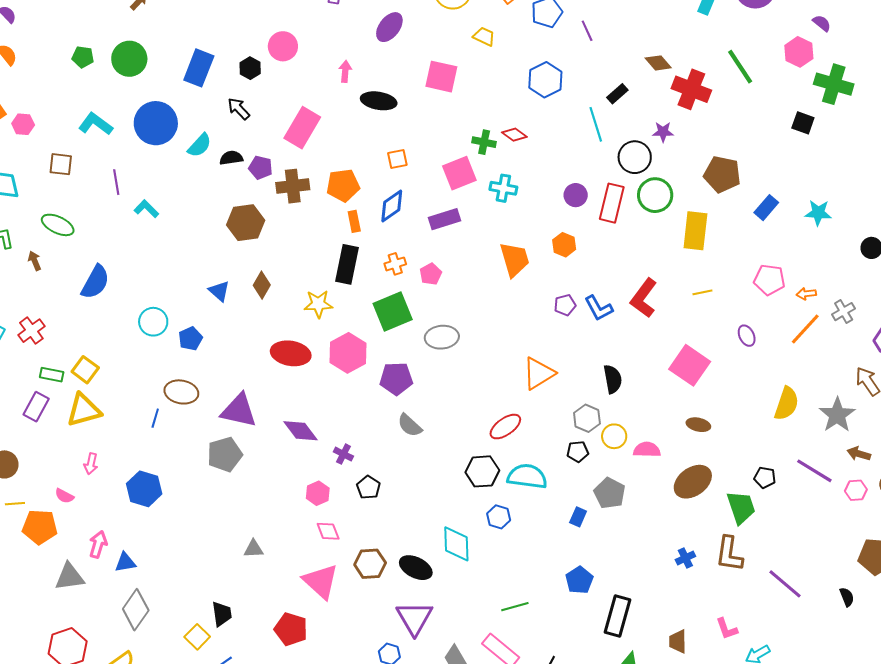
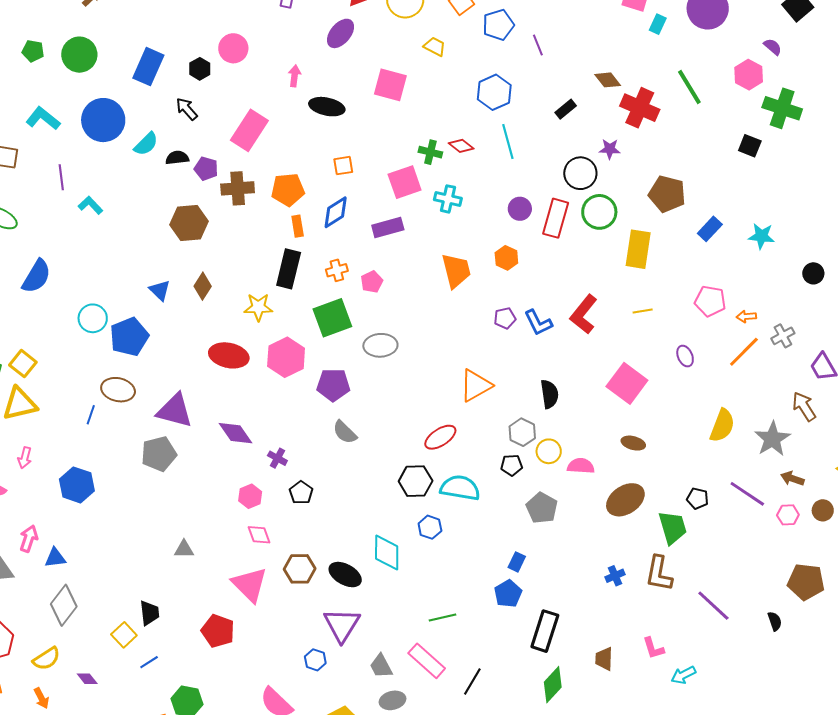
cyan line: (596, 124) -> (508, 141), moved
blue pentagon: (190, 339) -> (129, 337), size x1.6
blue rectangle: (578, 517) -> (517, 562), moved

